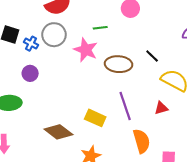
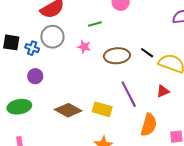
pink star: (86, 50) -> (84, 47), size x0.6
black line: (152, 56) -> (147, 53), moved
brown diamond: (58, 132) -> (68, 110), moved
orange semicircle: (142, 141) -> (149, 125), turned 40

